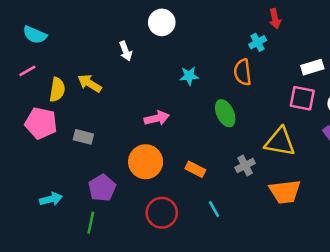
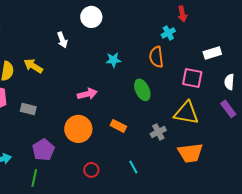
pink square: (302, 98) -> (192, 78), moved
orange rectangle: (195, 169) -> (118, 126), moved
red circle: (162, 213) -> (91, 170), size x0.6

